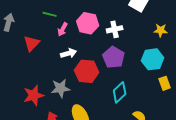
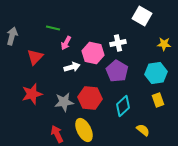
pink hexagon: (88, 23) -> (93, 53), moved
red hexagon: (87, 71) -> (90, 98), moved
yellow rectangle: (165, 83) -> (158, 100), moved
red star: (34, 95) -> (32, 94), moved

